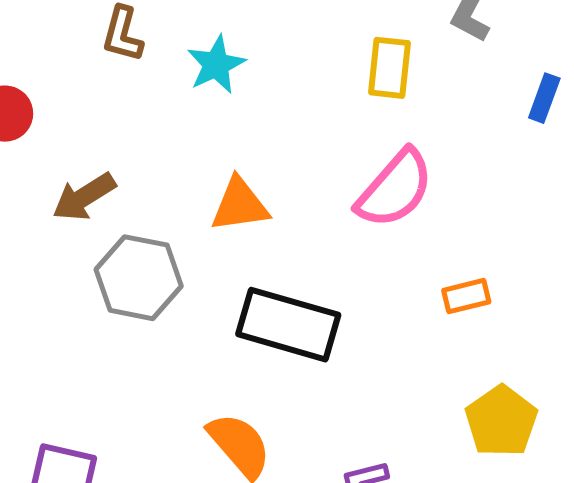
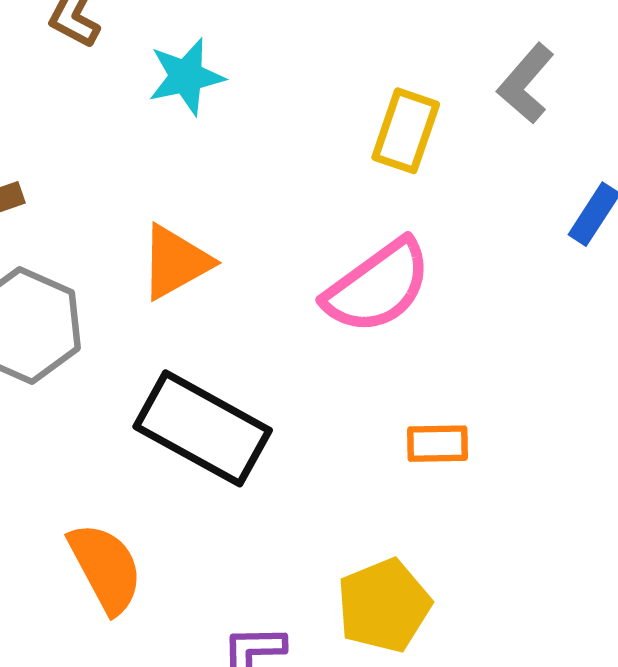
orange triangle: (240, 205) -> (175, 262), turned -34
yellow pentagon: (501, 421) -> (384, 605), moved

